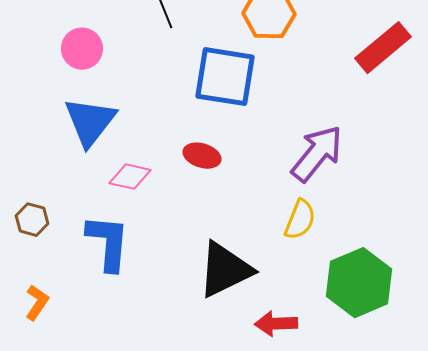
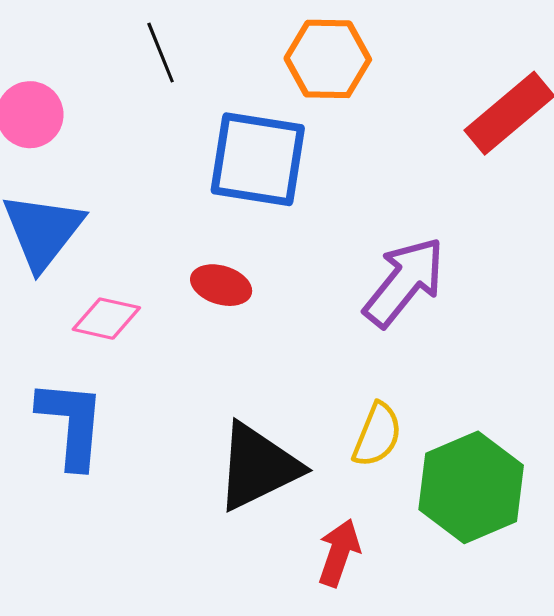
yellow semicircle: (300, 220) -> (377, 435), moved
red arrow: (276, 324) -> (339, 553), turned 111

